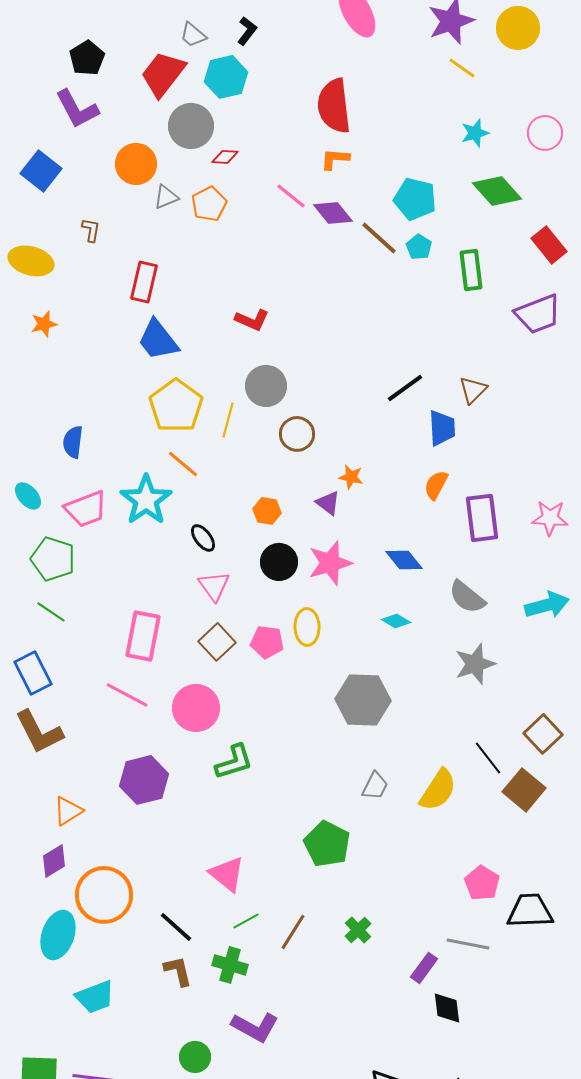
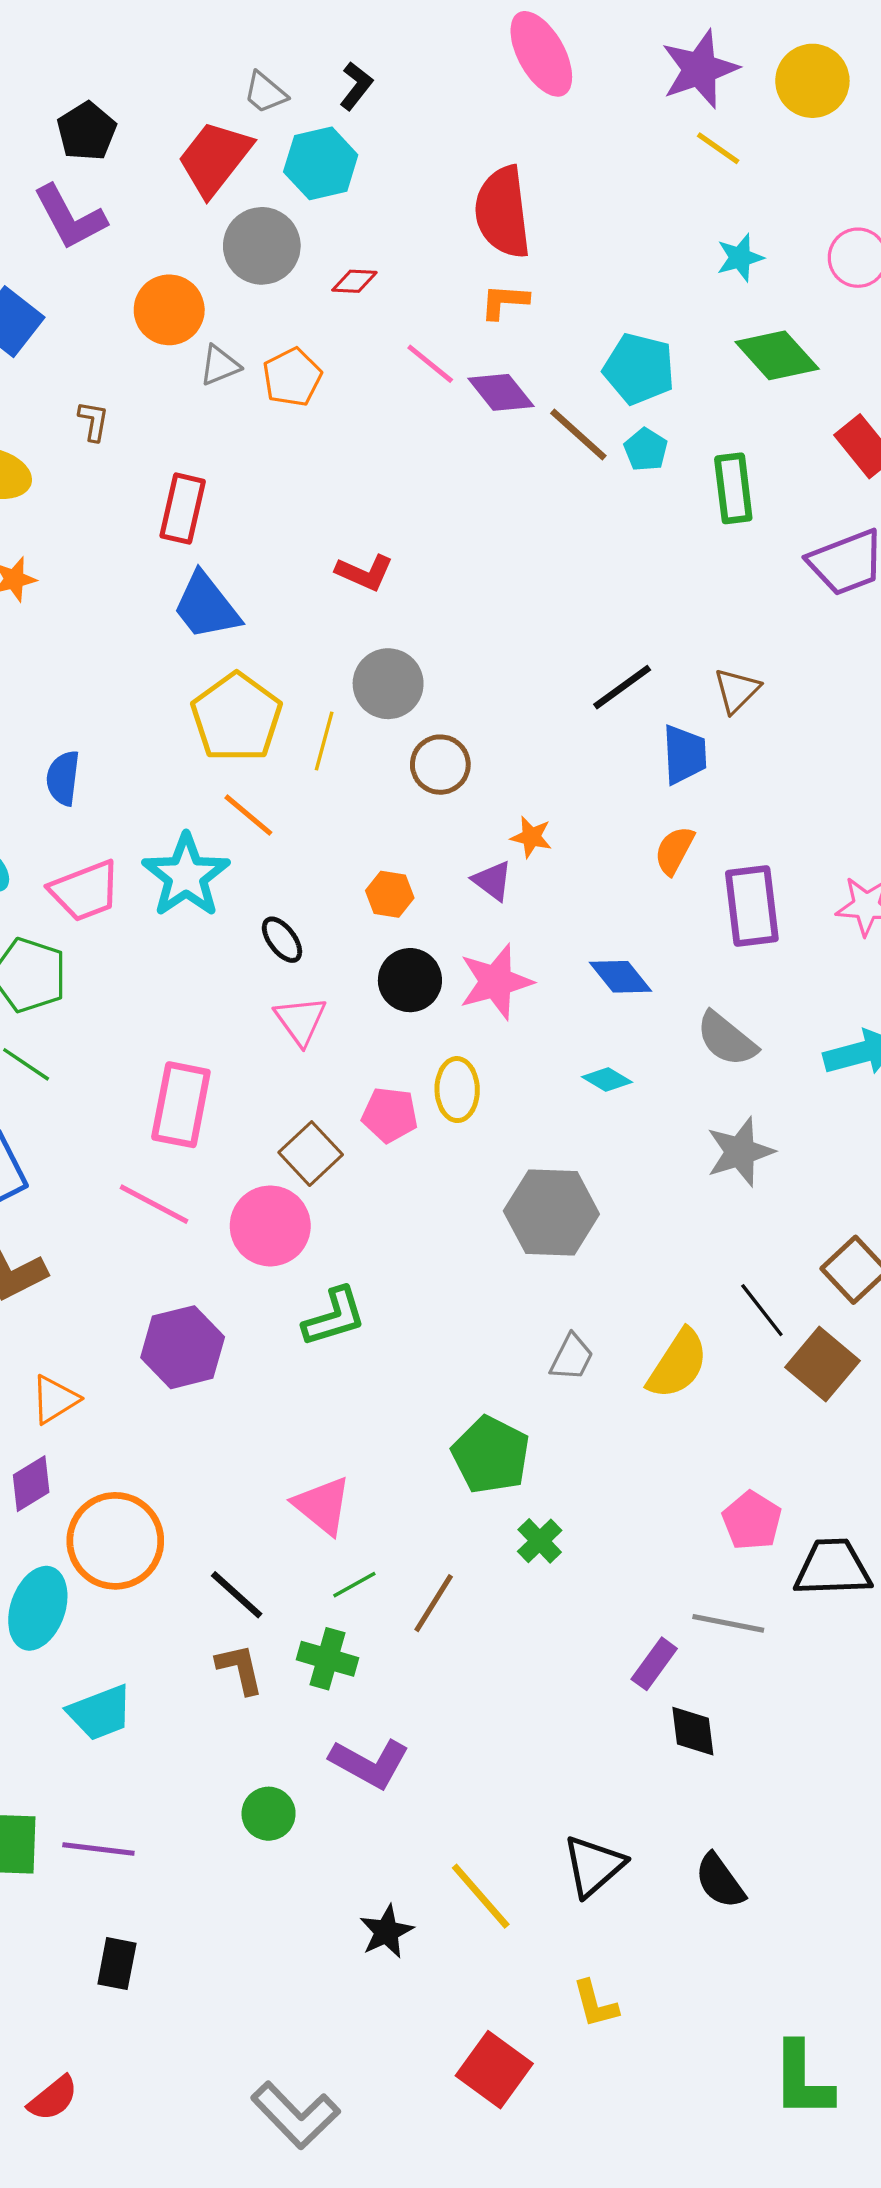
red diamond: (225, 157) -> (354, 281), moved
brown square: (217, 642) -> (311, 1154), moved
green cross: (358, 930) -> (540, 1541), moved

